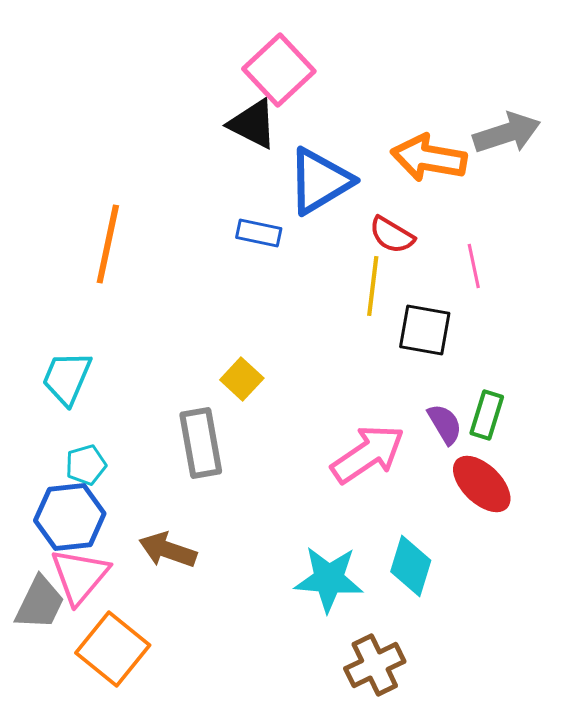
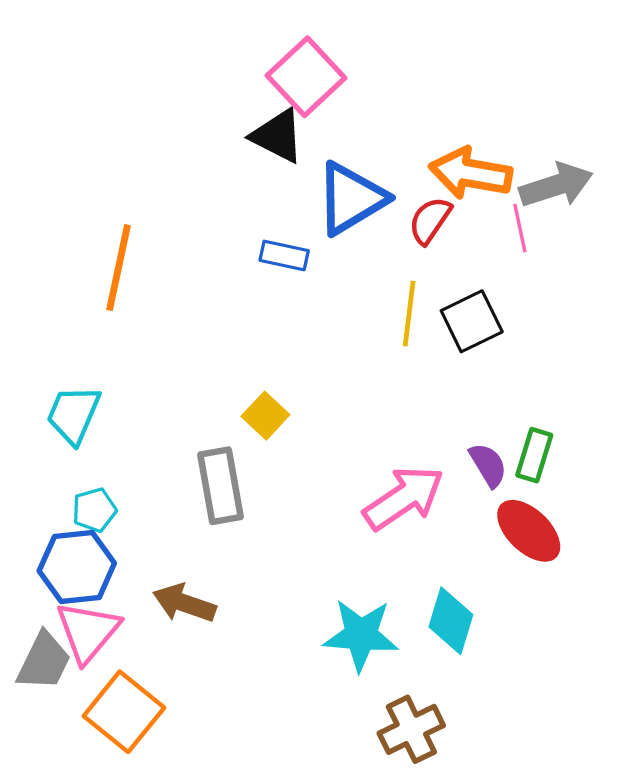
gray arrow: (507, 133) -> (556, 185), moved
red semicircle: (392, 235) -> (430, 220), moved, turned 93
pink line: (474, 266) -> (520, 228), moved
black square: (425, 330) -> (472, 321), moved, turned -36

